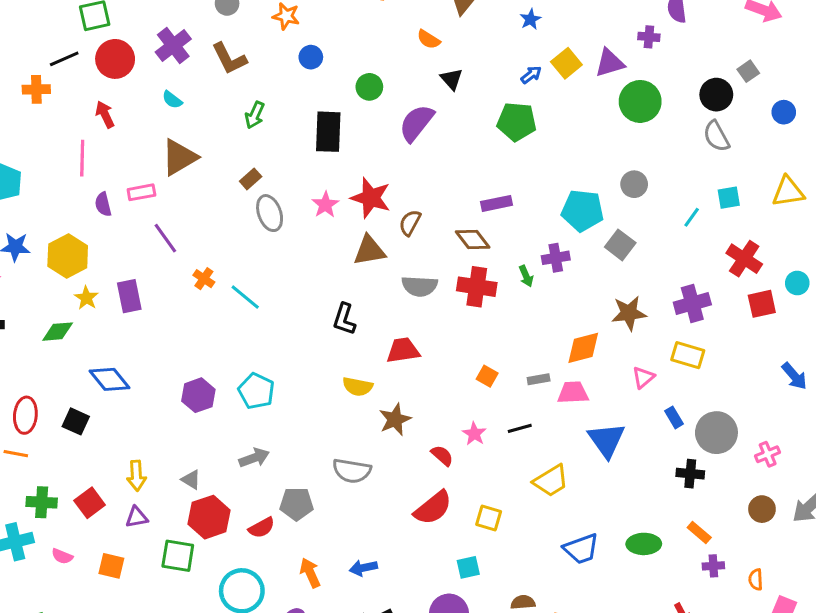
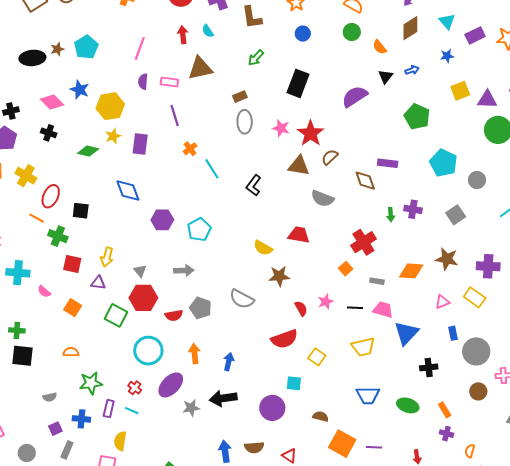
blue arrow: (531, 75) -> (412, 70), moved
green circle: (369, 87) -> (352, 32), moved
red arrow: (105, 115) -> (183, 35), moved
pink star: (325, 205) -> (281, 128), turned 30
cyan pentagon: (583, 211) -> (443, 163), moved
red cross: (477, 287) -> (363, 242), moved, turned 30
black L-shape: (344, 319) -> (254, 185), moved
blue diamond: (109, 379) -> (128, 191), moved
pink trapezoid: (573, 393) -> (383, 310), moved
black square: (76, 421) -> (81, 211), turned -36
black cross: (690, 474) -> (429, 367), moved, turned -30
green cross: (42, 502) -> (58, 236), moved
red square: (90, 503) -> (72, 264), turned 30
brown circle: (762, 509) -> (478, 391), moved
blue arrow: (363, 568) -> (229, 362), turned 96

